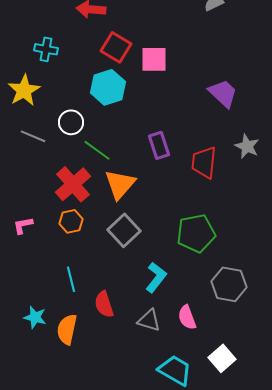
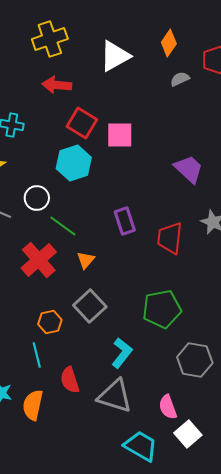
orange triangle: (120, 184) -> (86, 260), size x0.6
orange hexagon: (71, 221) -> (50, 322), moved
pink semicircle: (187, 317) -> (168, 407), moved
gray triangle: (149, 320) -> (115, 396), size x1.5

